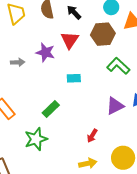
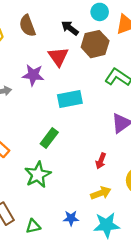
black arrow: (74, 12) -> (70, 28), moved
cyan rectangle: (74, 78) -> (70, 99), size x1.5

